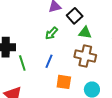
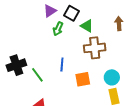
green arrow: (51, 33) -> (58, 29), moved
green triangle: (85, 33) -> (87, 26), turned 40

